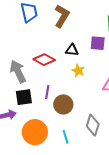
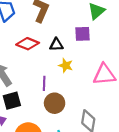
red diamond: (44, 60) -> (28, 44), moved
purple line: (47, 92) -> (44, 83), moved

